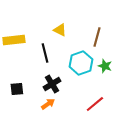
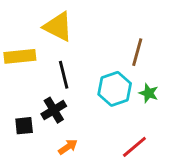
yellow triangle: (60, 30) -> (58, 27), moved, size x1.6
black cross: (52, 84) -> (54, 110), moved

